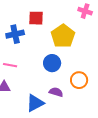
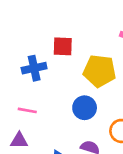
yellow pentagon: (63, 36) -> (100, 71), turned -30

